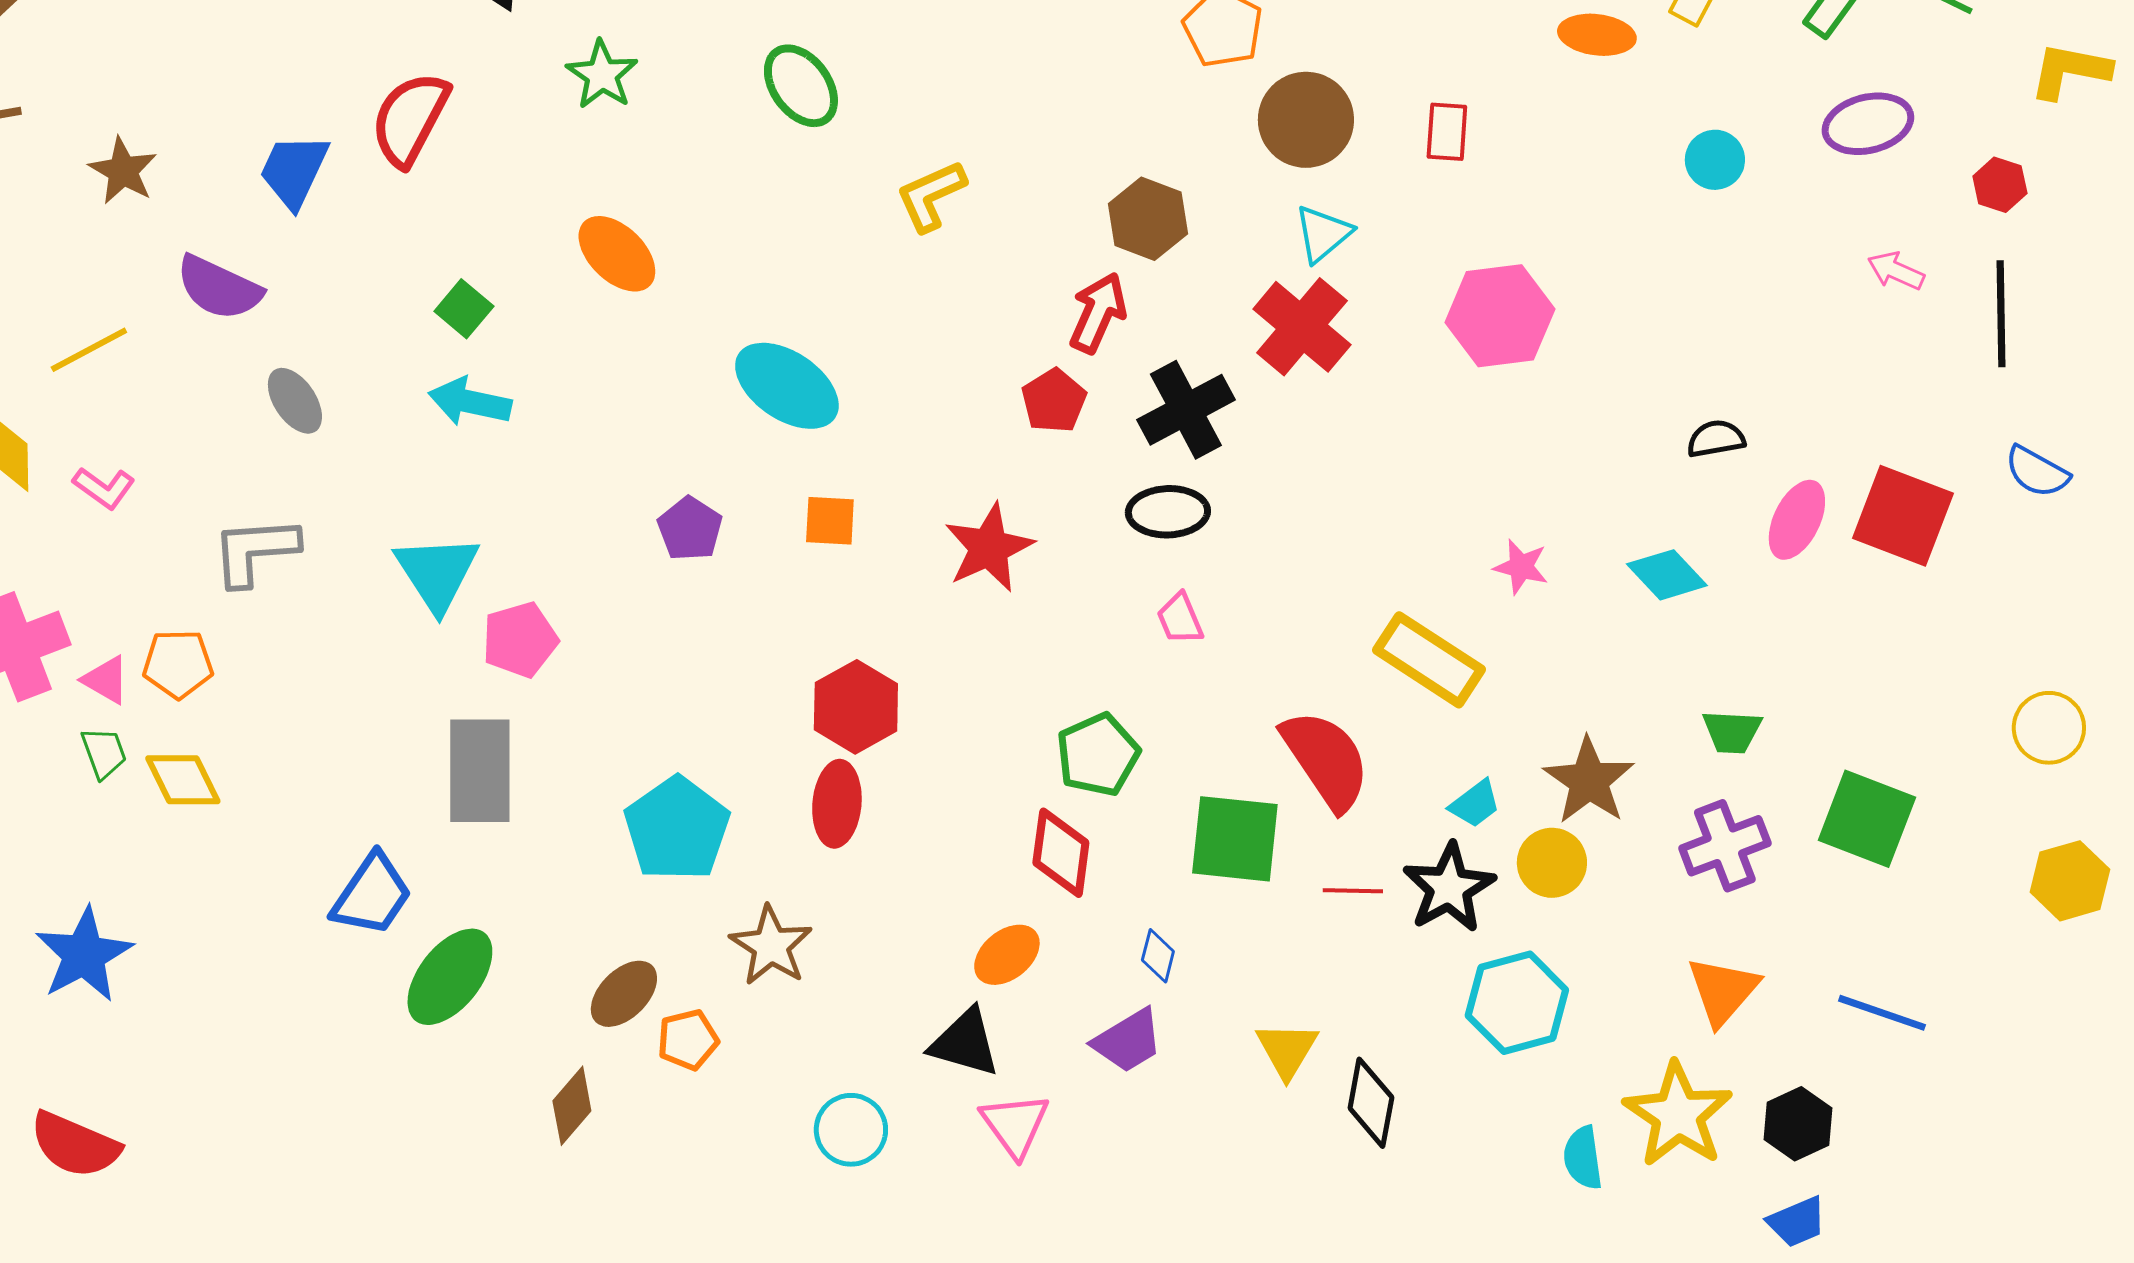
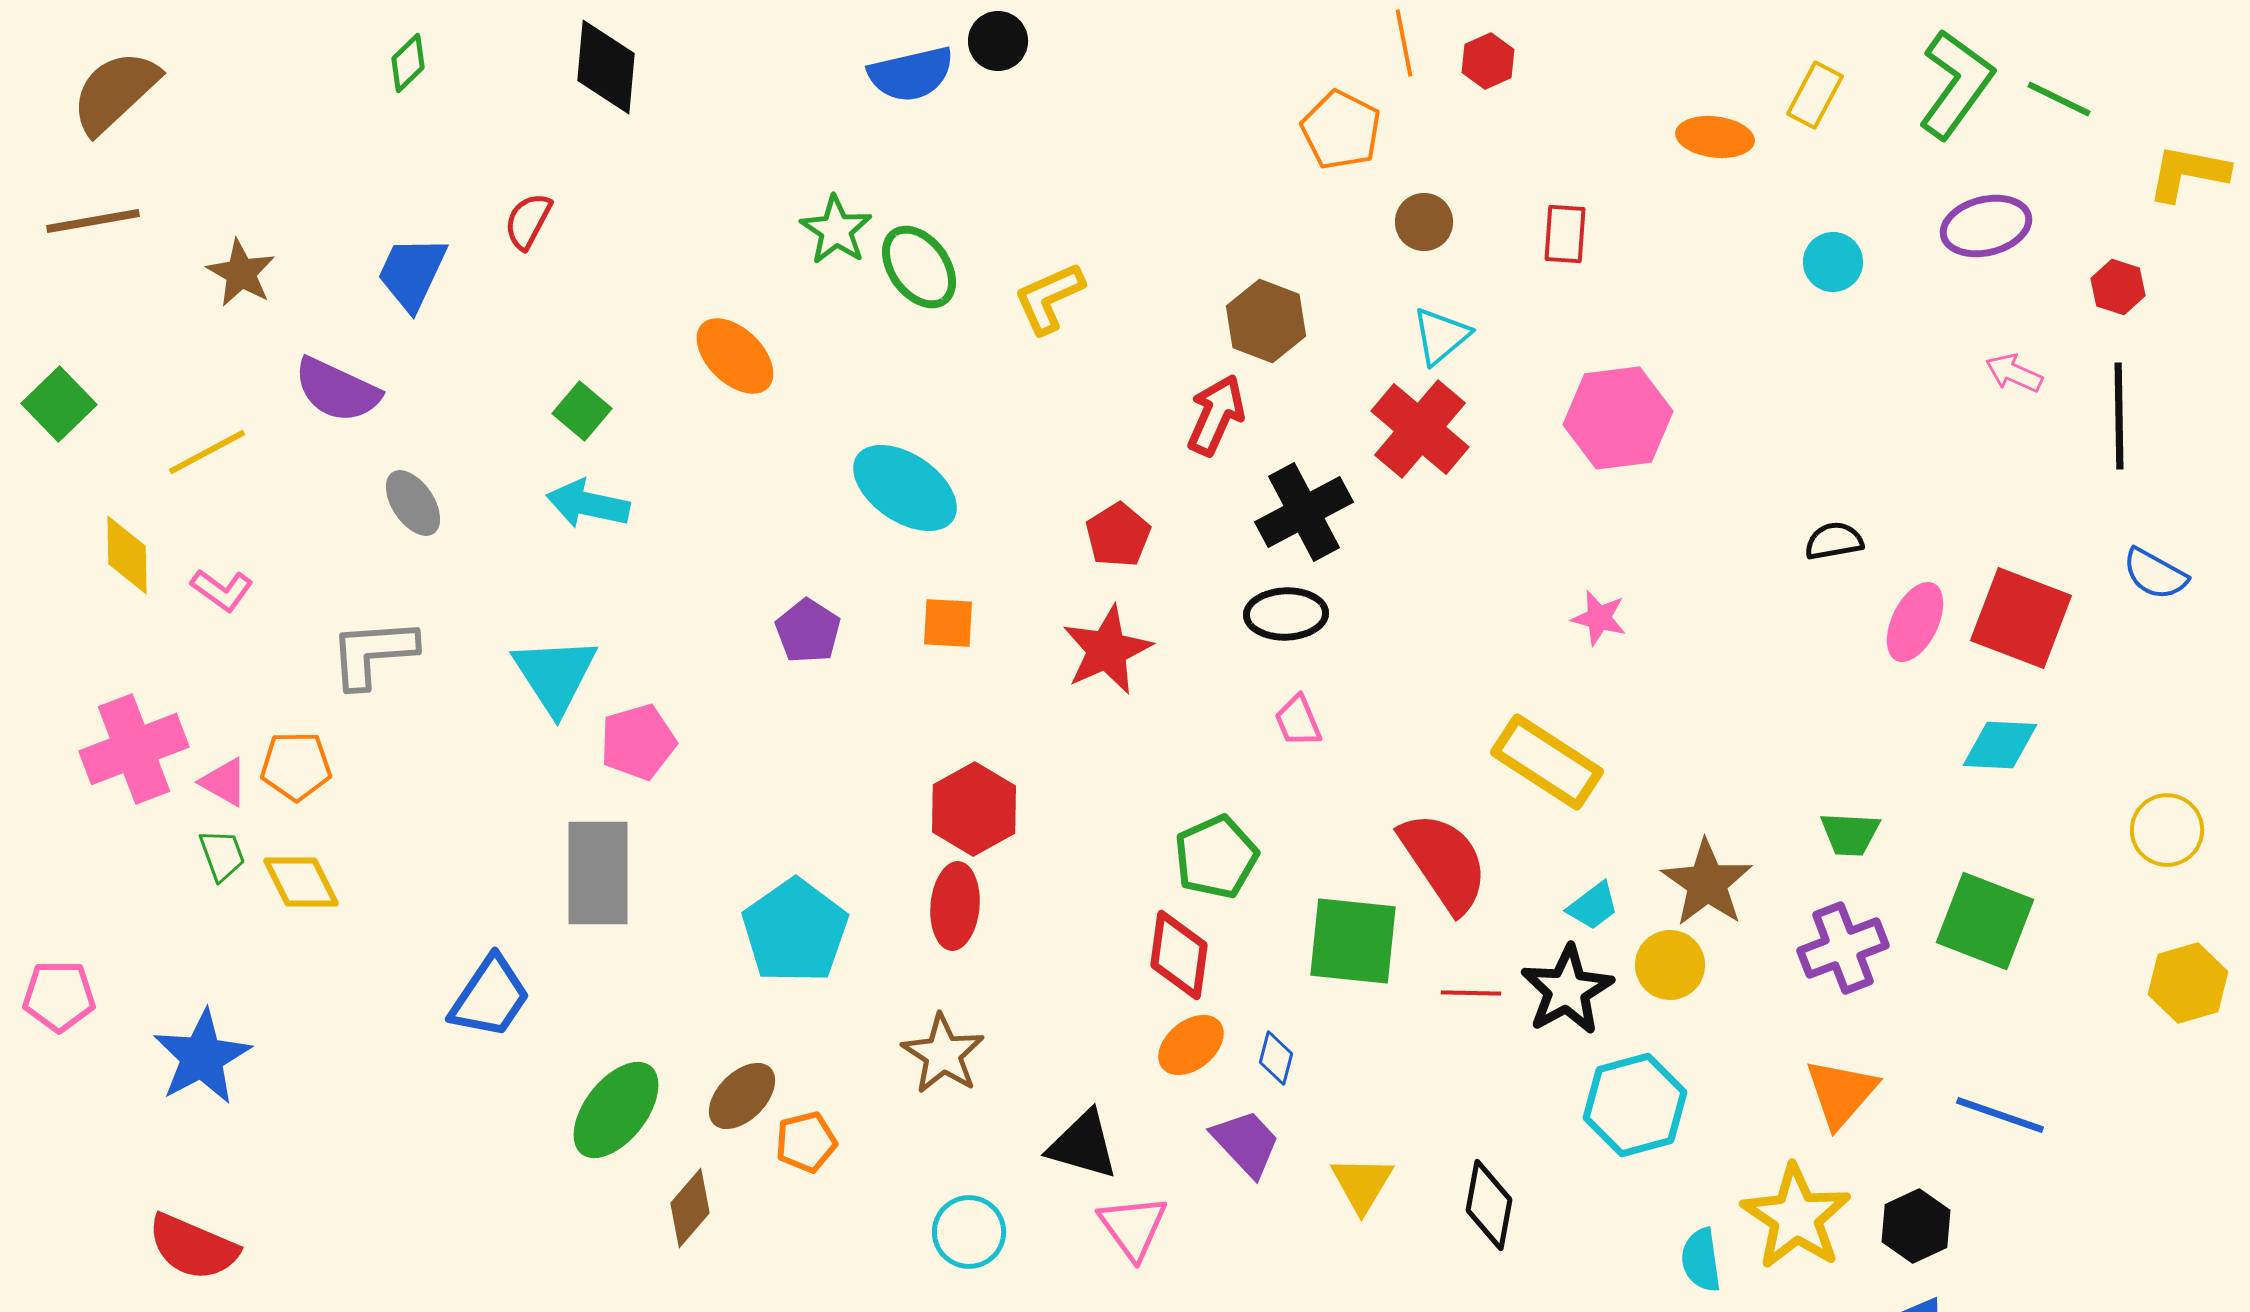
green star: (602, 75) -> (836, 230), moved
green ellipse: (801, 86) -> (919, 267), moved
red semicircle: (410, 119) -> (528, 221), size x0.6
brown circle: (1306, 120) -> (1424, 222), size x0.6
red pentagon: (1054, 401) -> (1118, 535), moved
pink star: (1521, 567) -> (1599, 618), moved
cyan diamond: (1667, 575) -> (2000, 745), moved, turned -44
brown star: (771, 946) -> (943, 1054), moved
orange ellipse: (1007, 955) -> (1191, 1045), moved
green ellipse: (450, 977) -> (616, 1110), moved
purple trapezoid: (1128, 1041) -> (1246, 1143), turned -102
yellow triangle: (1287, 1050) -> (1362, 1184), moved

